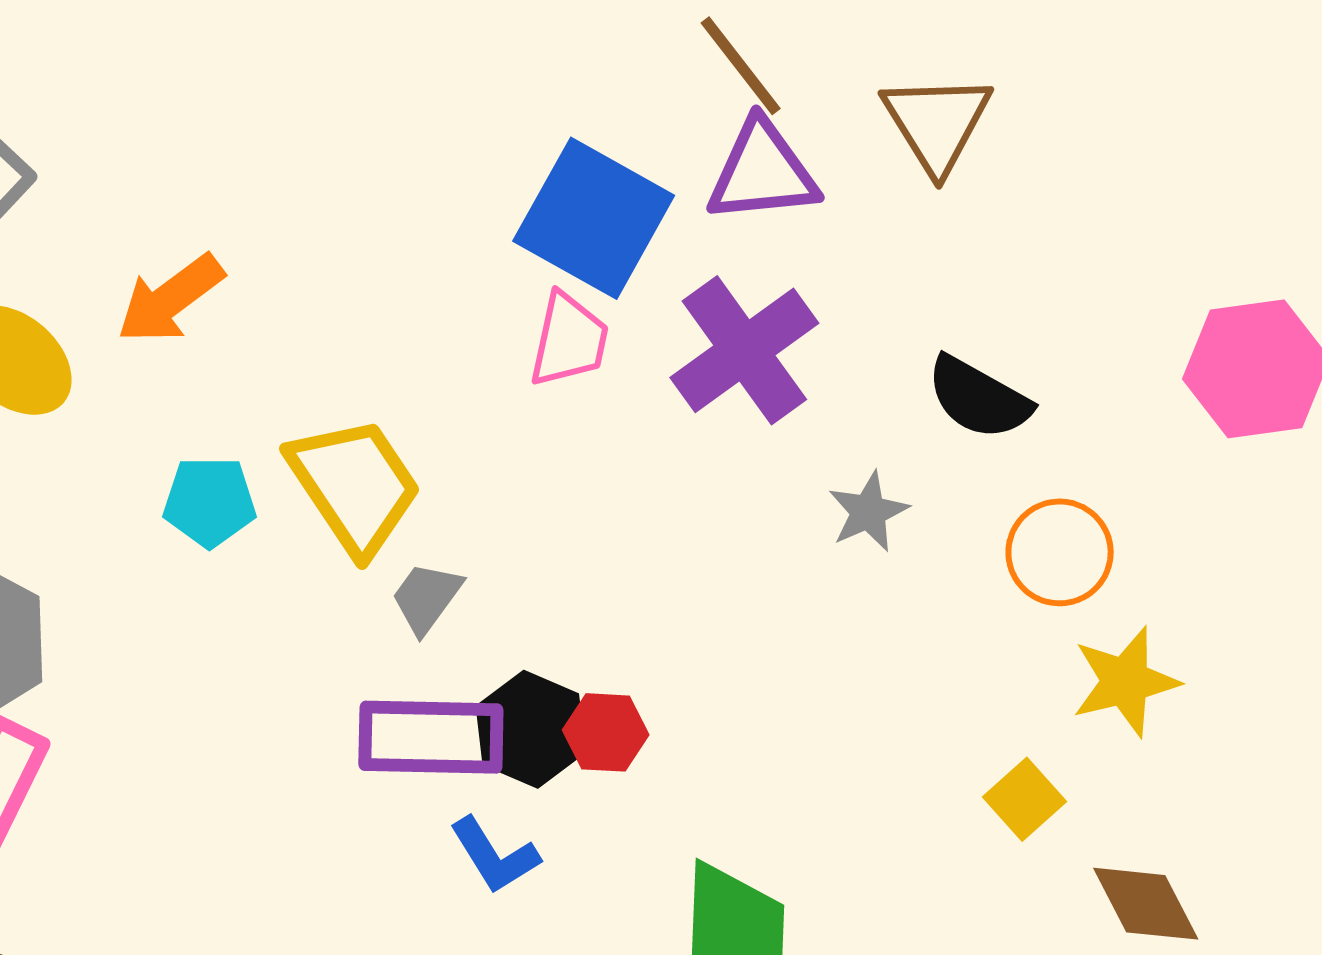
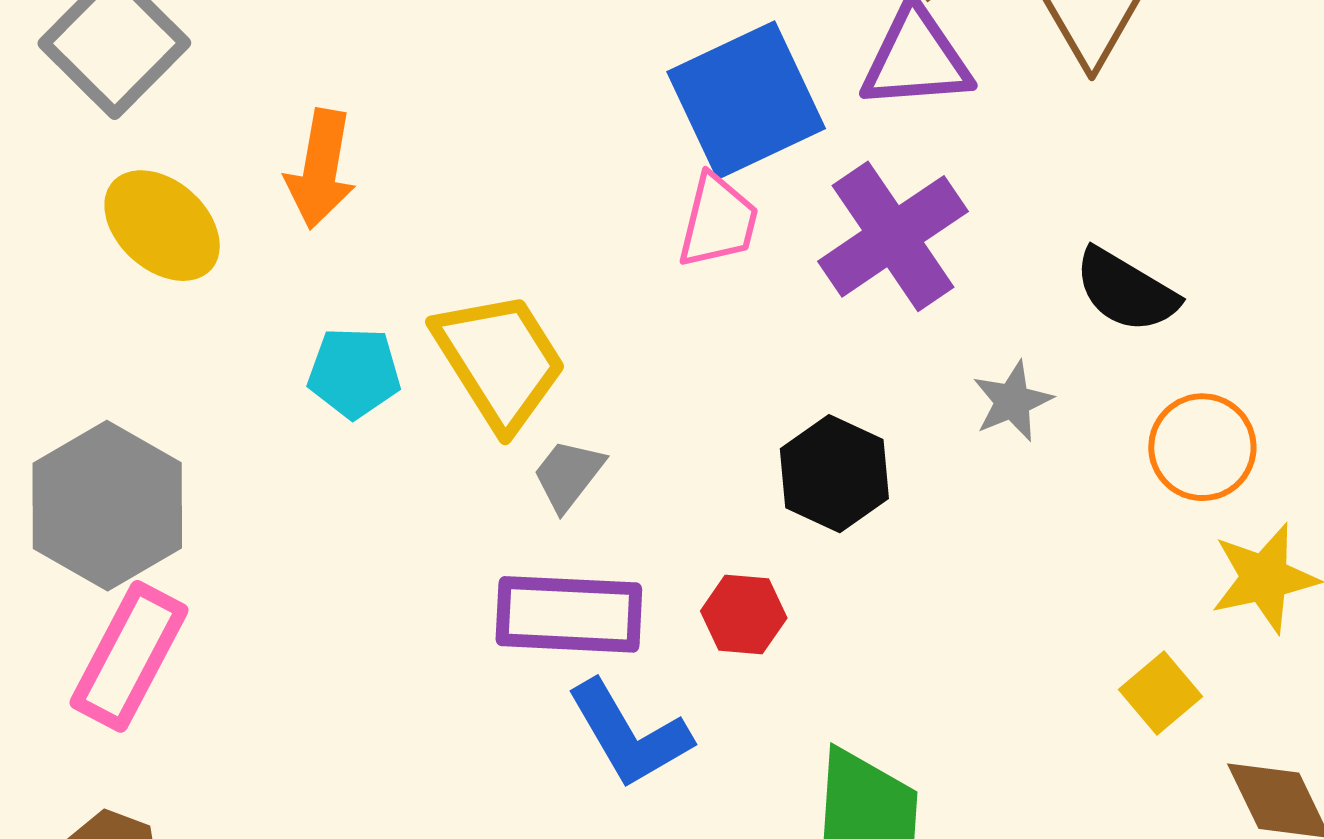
blue square: (594, 218) -> (746, 100), turned 34
orange arrow: (170, 299) -> (321, 169), turned -45
black hexagon: (531, 729) -> (834, 474), moved
blue L-shape: (494, 855) -> (629, 734), size x1.4

